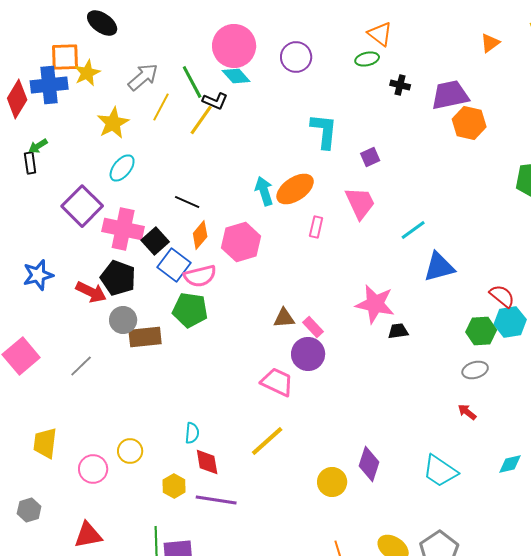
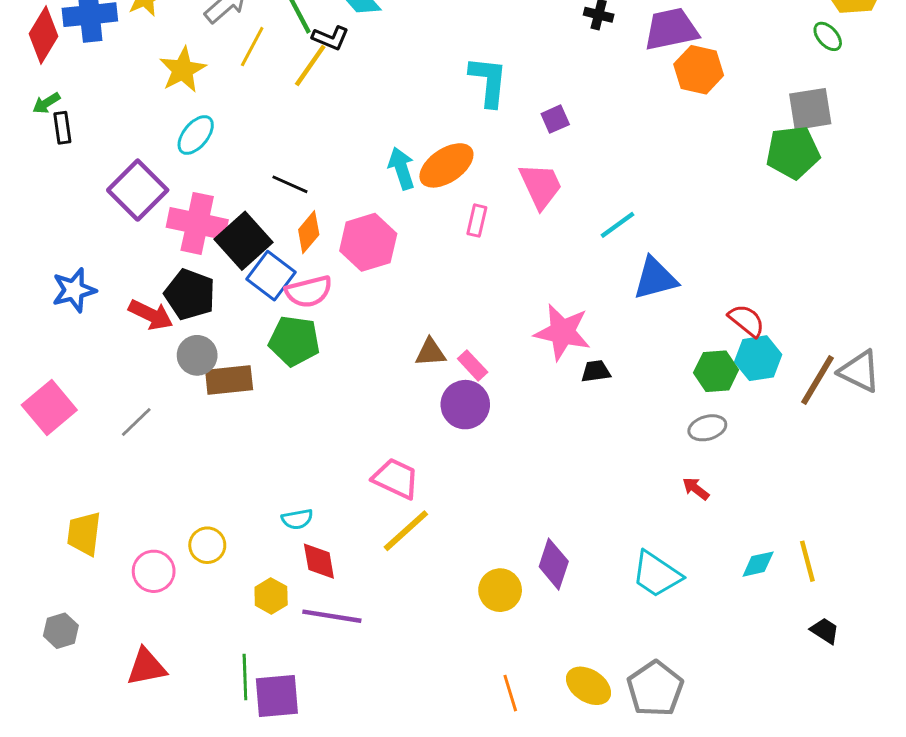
green arrow: (38, 146) -> (46, 103), moved
black square: (155, 241) -> (244, 241), size x1.4
pink trapezoid: (277, 382) -> (396, 479), moved
cyan semicircle: (192, 433) -> (297, 519), turned 75

